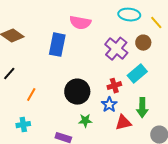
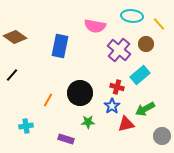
pink semicircle: (80, 23) -> (95, 26), moved
red cross: (114, 86) -> (117, 87), turned 32
orange line: (31, 95) -> (48, 100), moved
green arrow: (142, 108) -> (145, 109), turned 60

